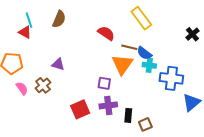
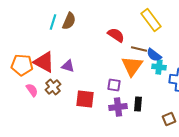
cyan line: (29, 20) -> (53, 22), moved, turned 35
red triangle: (25, 32) -> (44, 62), moved, size x1.6
red square: (80, 109) -> (85, 99), moved, turned 30
black rectangle: (128, 115) -> (138, 104), moved
brown square: (145, 124) -> (169, 119), moved

